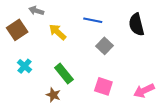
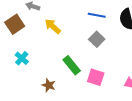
blue line: (93, 20) -> (97, 15), moved
green rectangle: (64, 74) -> (72, 65), moved

